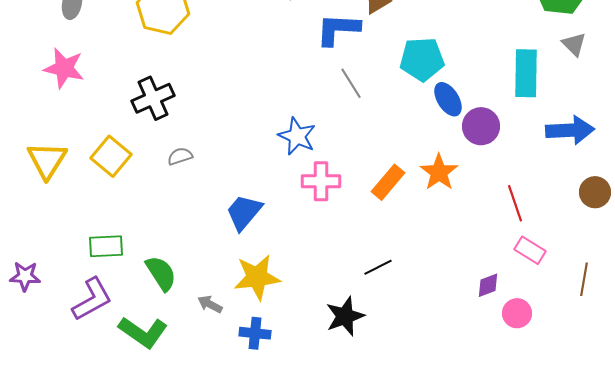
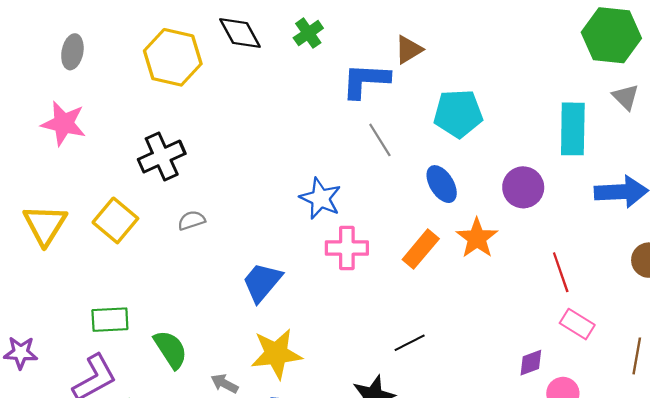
blue ellipse: (448, 99) -> (442, 184), moved

